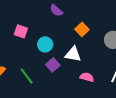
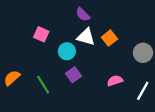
white triangle: (73, 54) -> (86, 37), moved
pink semicircle: (87, 77) -> (115, 81), moved, turned -40

